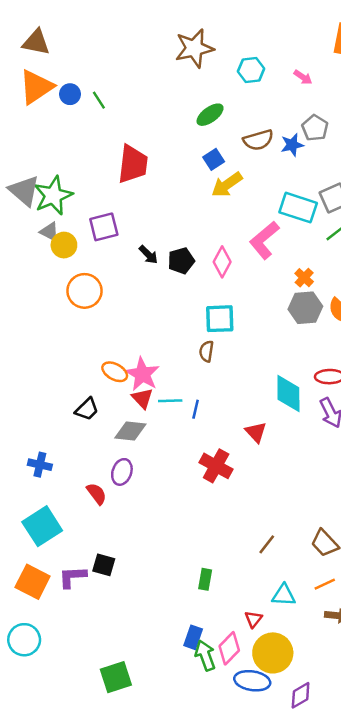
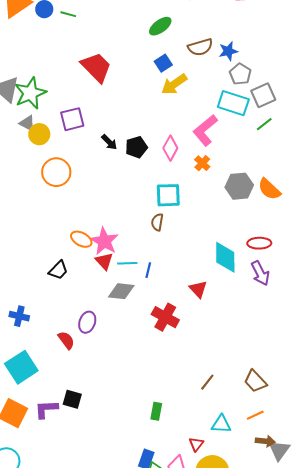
green line: (99, 100) -> (68, 14), turned -42
gray pentagon: (315, 128) -> (240, 74), moved
red trapezoid: (133, 164) -> (96, 67), turned -52
orange cross: (304, 278) -> (202, 163), moved
gray diamond: (130, 431) -> (121, 291), moved

